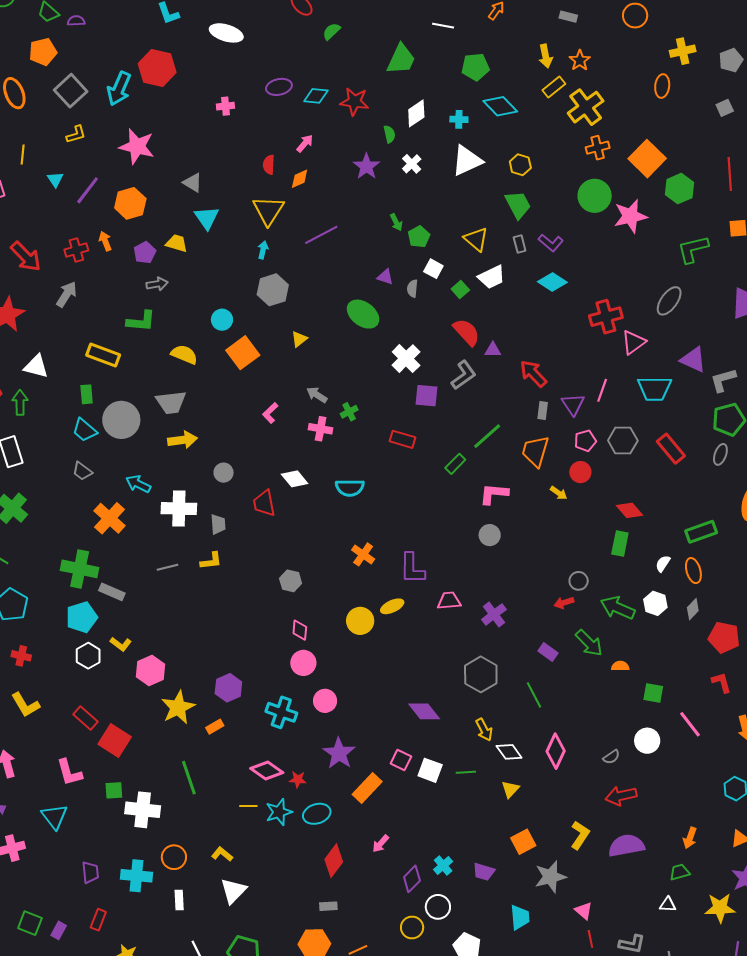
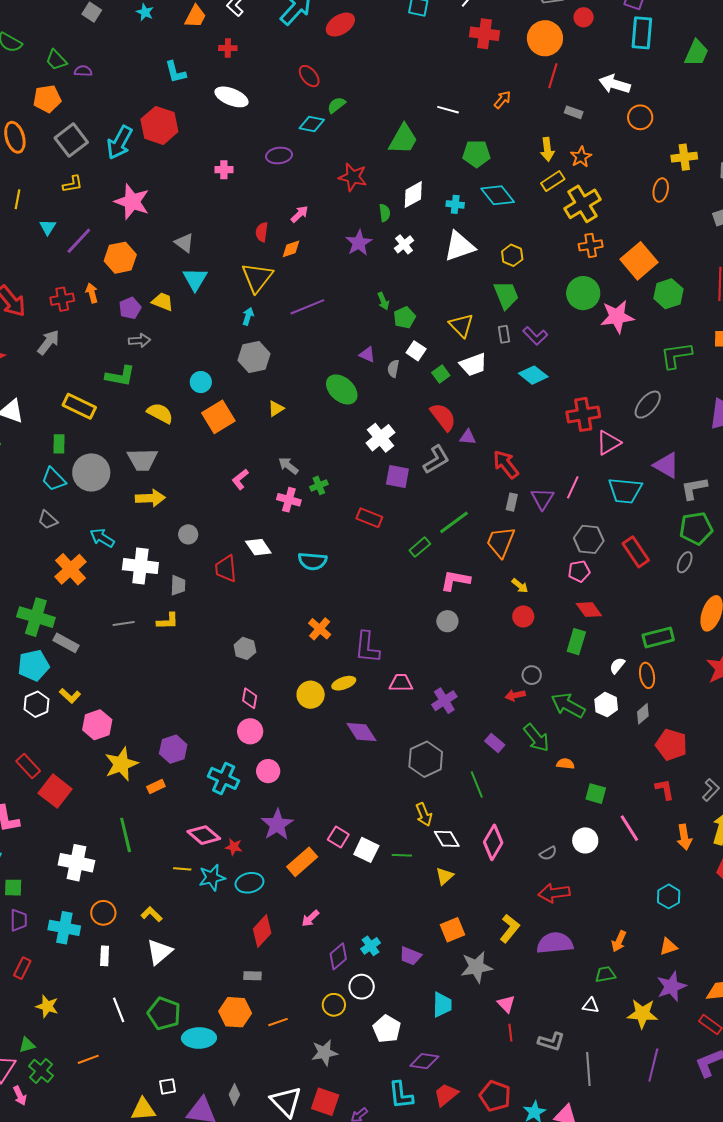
cyan diamond: (316, 96) -> (312, 124), moved
pink pentagon: (585, 441) -> (579, 571), moved
red circle: (580, 472) -> (523, 616), moved
purple diamond: (424, 711) -> (361, 732), moved
green square: (114, 790) -> (13, 888), moved

